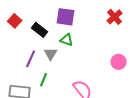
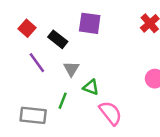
green triangle: (67, 40) -> (91, 87), moved
purple line: (31, 59) -> (37, 63), moved, turned -60

